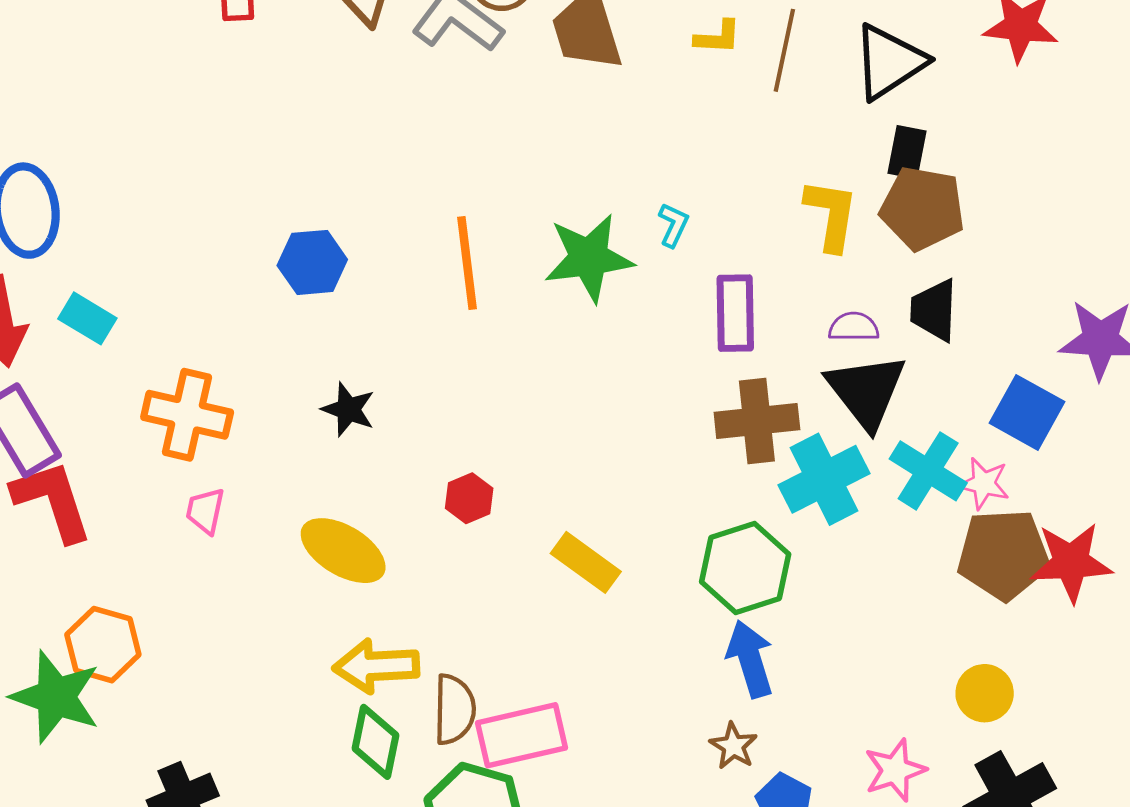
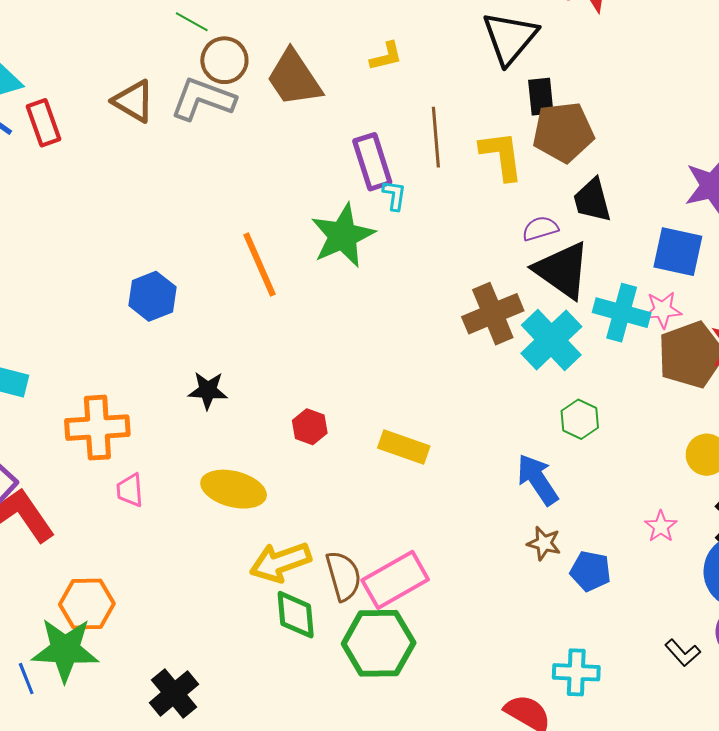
brown line: (784, 50) -> (436, 137), moved
purple rectangle: (735, 313) -> (372, 162), moved
green hexagon: (745, 568) -> (580, 419), moved, size x0.6
pink star: (895, 770) -> (661, 526), size x0.7

